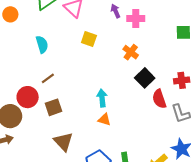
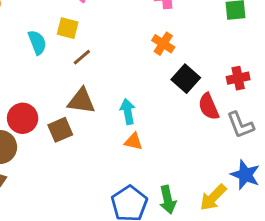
yellow square: (89, 39) -> (68, 28), moved
brown line: (48, 78) -> (82, 57), moved
brown triangle: (63, 142) -> (81, 101), moved, turned -35

